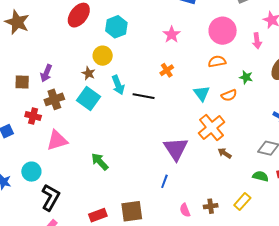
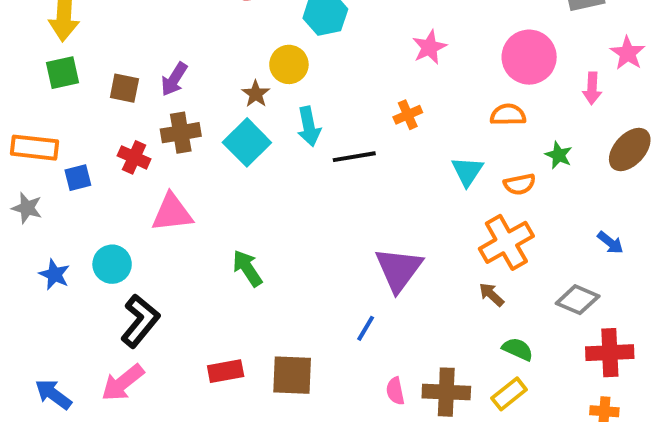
black line: (144, 96) -> (354, 157), turned -30
orange cross: (212, 128) -> (506, 242), moved
green semicircle: (261, 176) -> (518, 349), moved
brown cross: (211, 206) -> (446, 392), size x1.6

